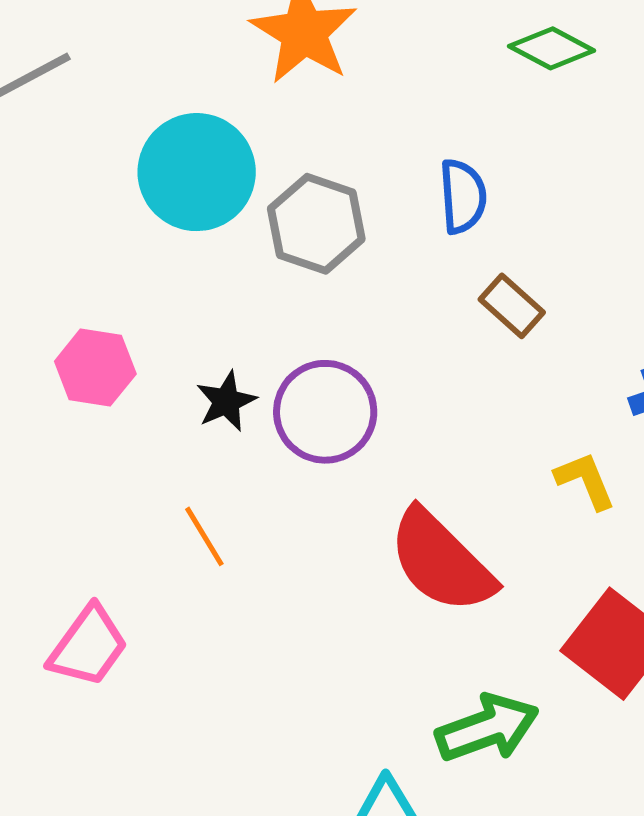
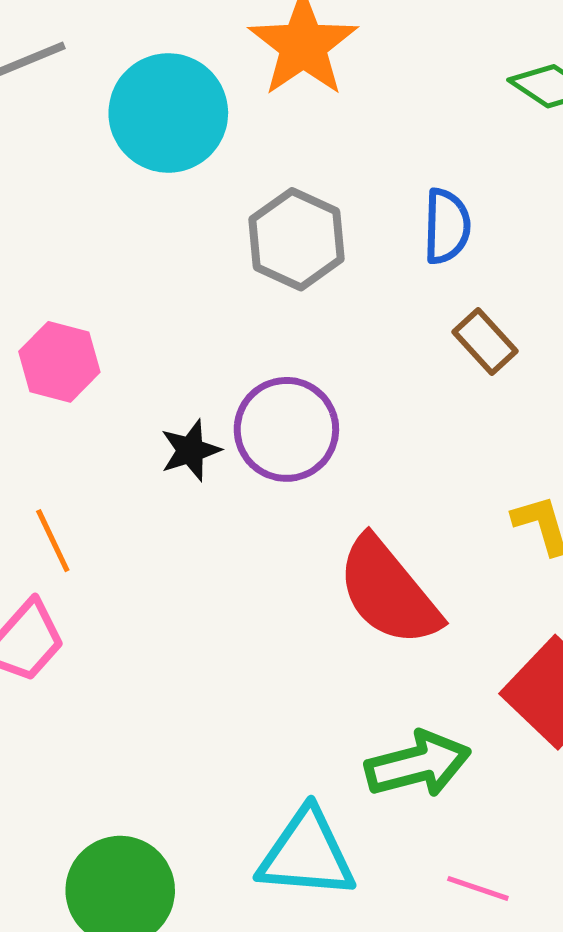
cyan circle: (197, 172) -> (168, 113), moved
black star: (226, 401) -> (190, 450), moved
orange line: (204, 536) -> (53, 541), moved

